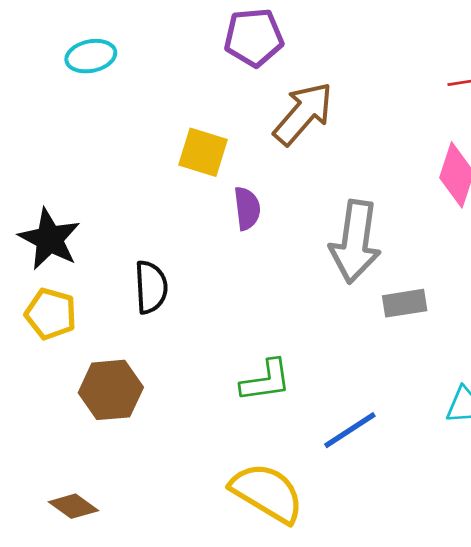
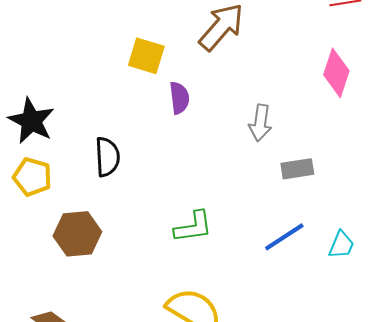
gray arrow: (355, 242) -> (260, 123), size x0.6
blue line: (350, 430) -> (284, 237), moved

